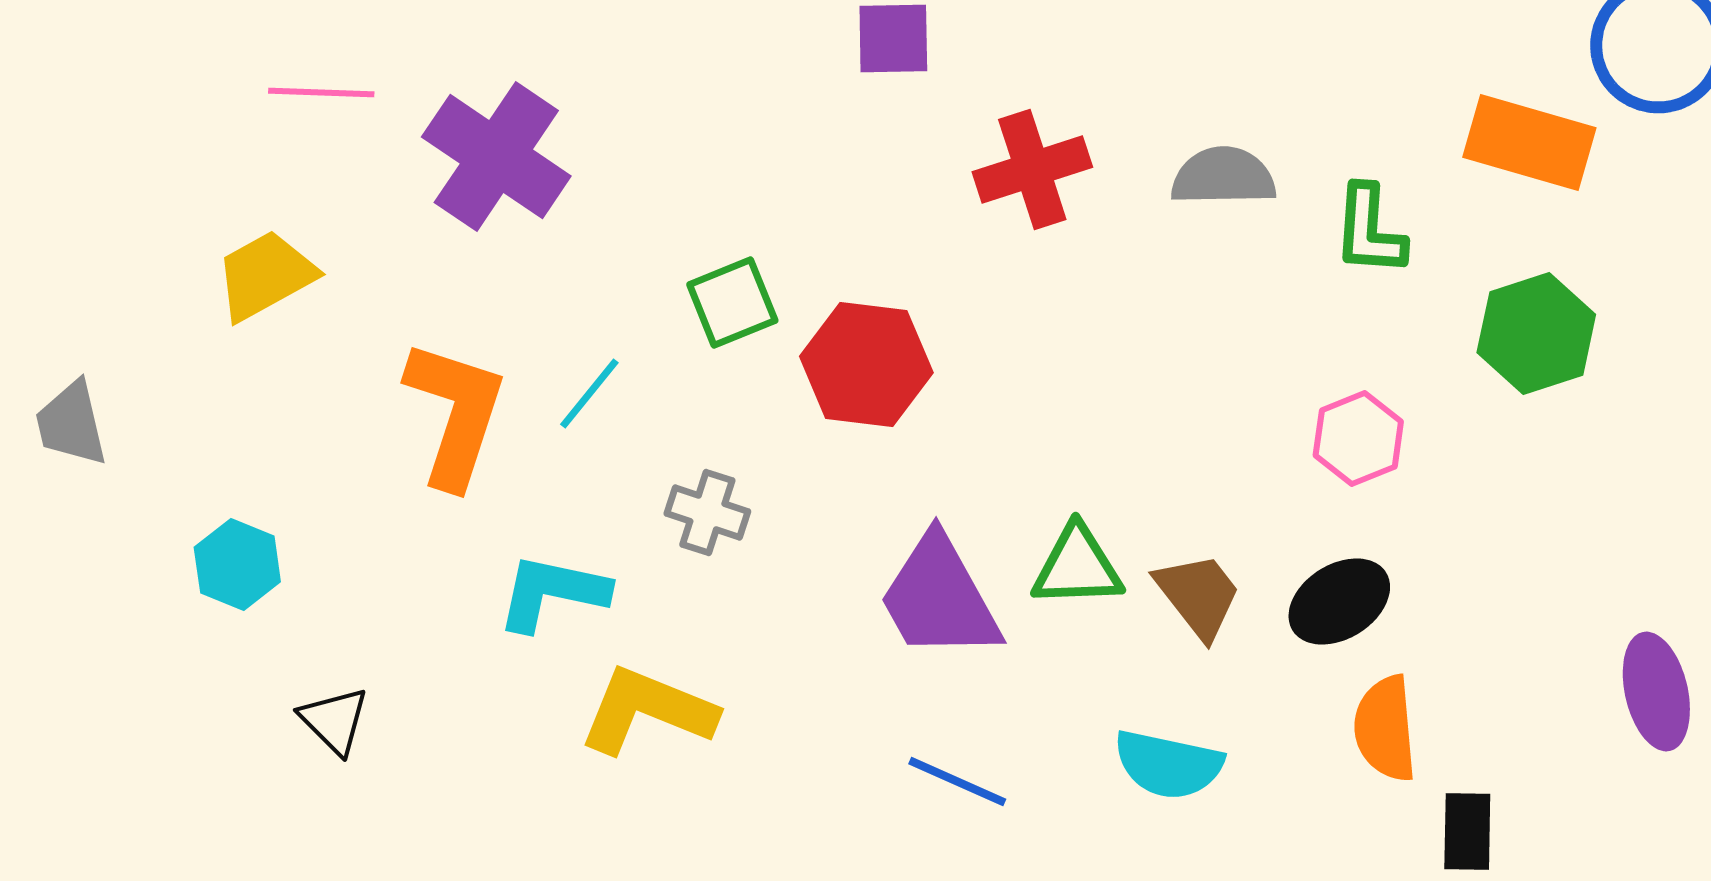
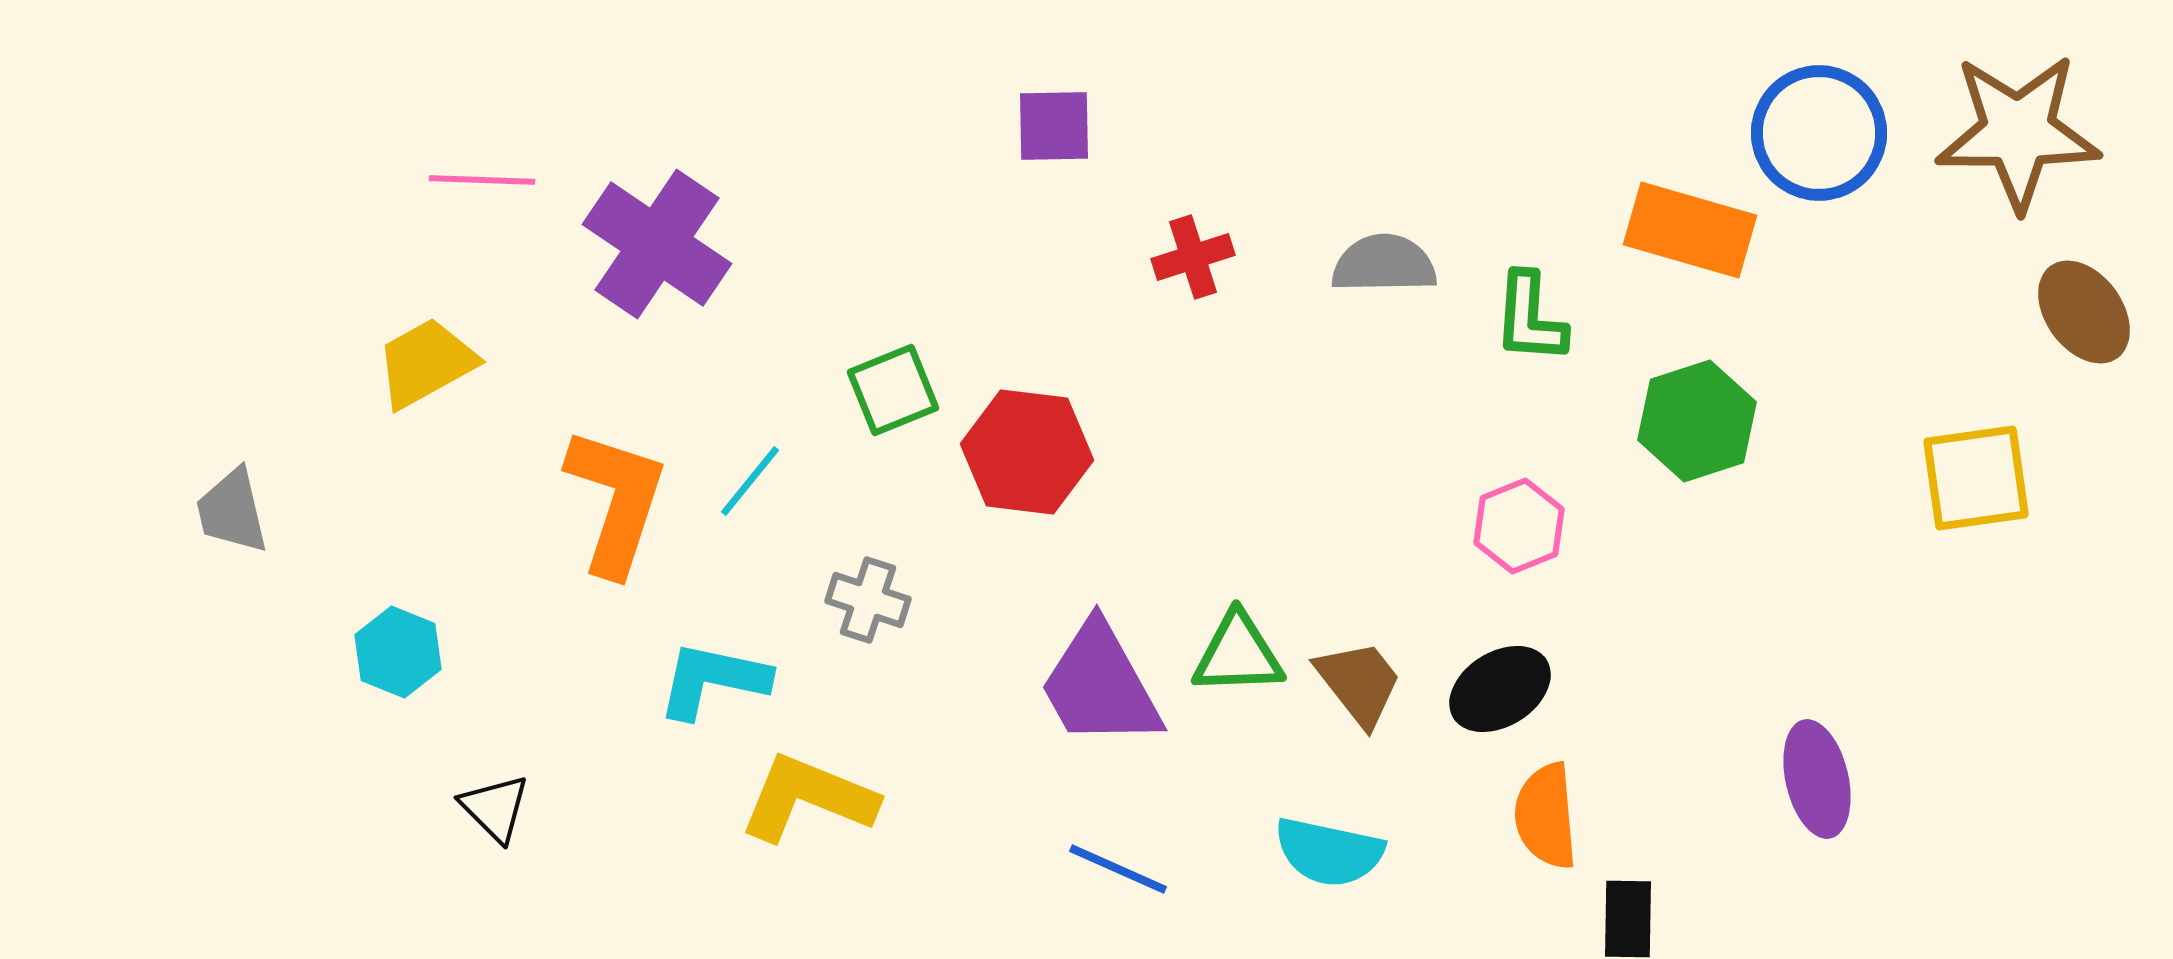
red cross: (1032, 170) -> (1193, 257), size x0.7

